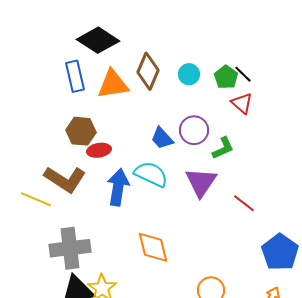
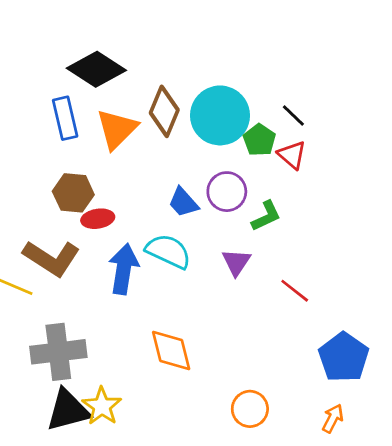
cyan circle: (189, 74) -> (220, 115), size x2.0
green pentagon: (226, 77) -> (259, 140), moved
orange triangle: (113, 84) -> (117, 129), turned -36
purple triangle: (201, 182) -> (236, 262), size x0.7

